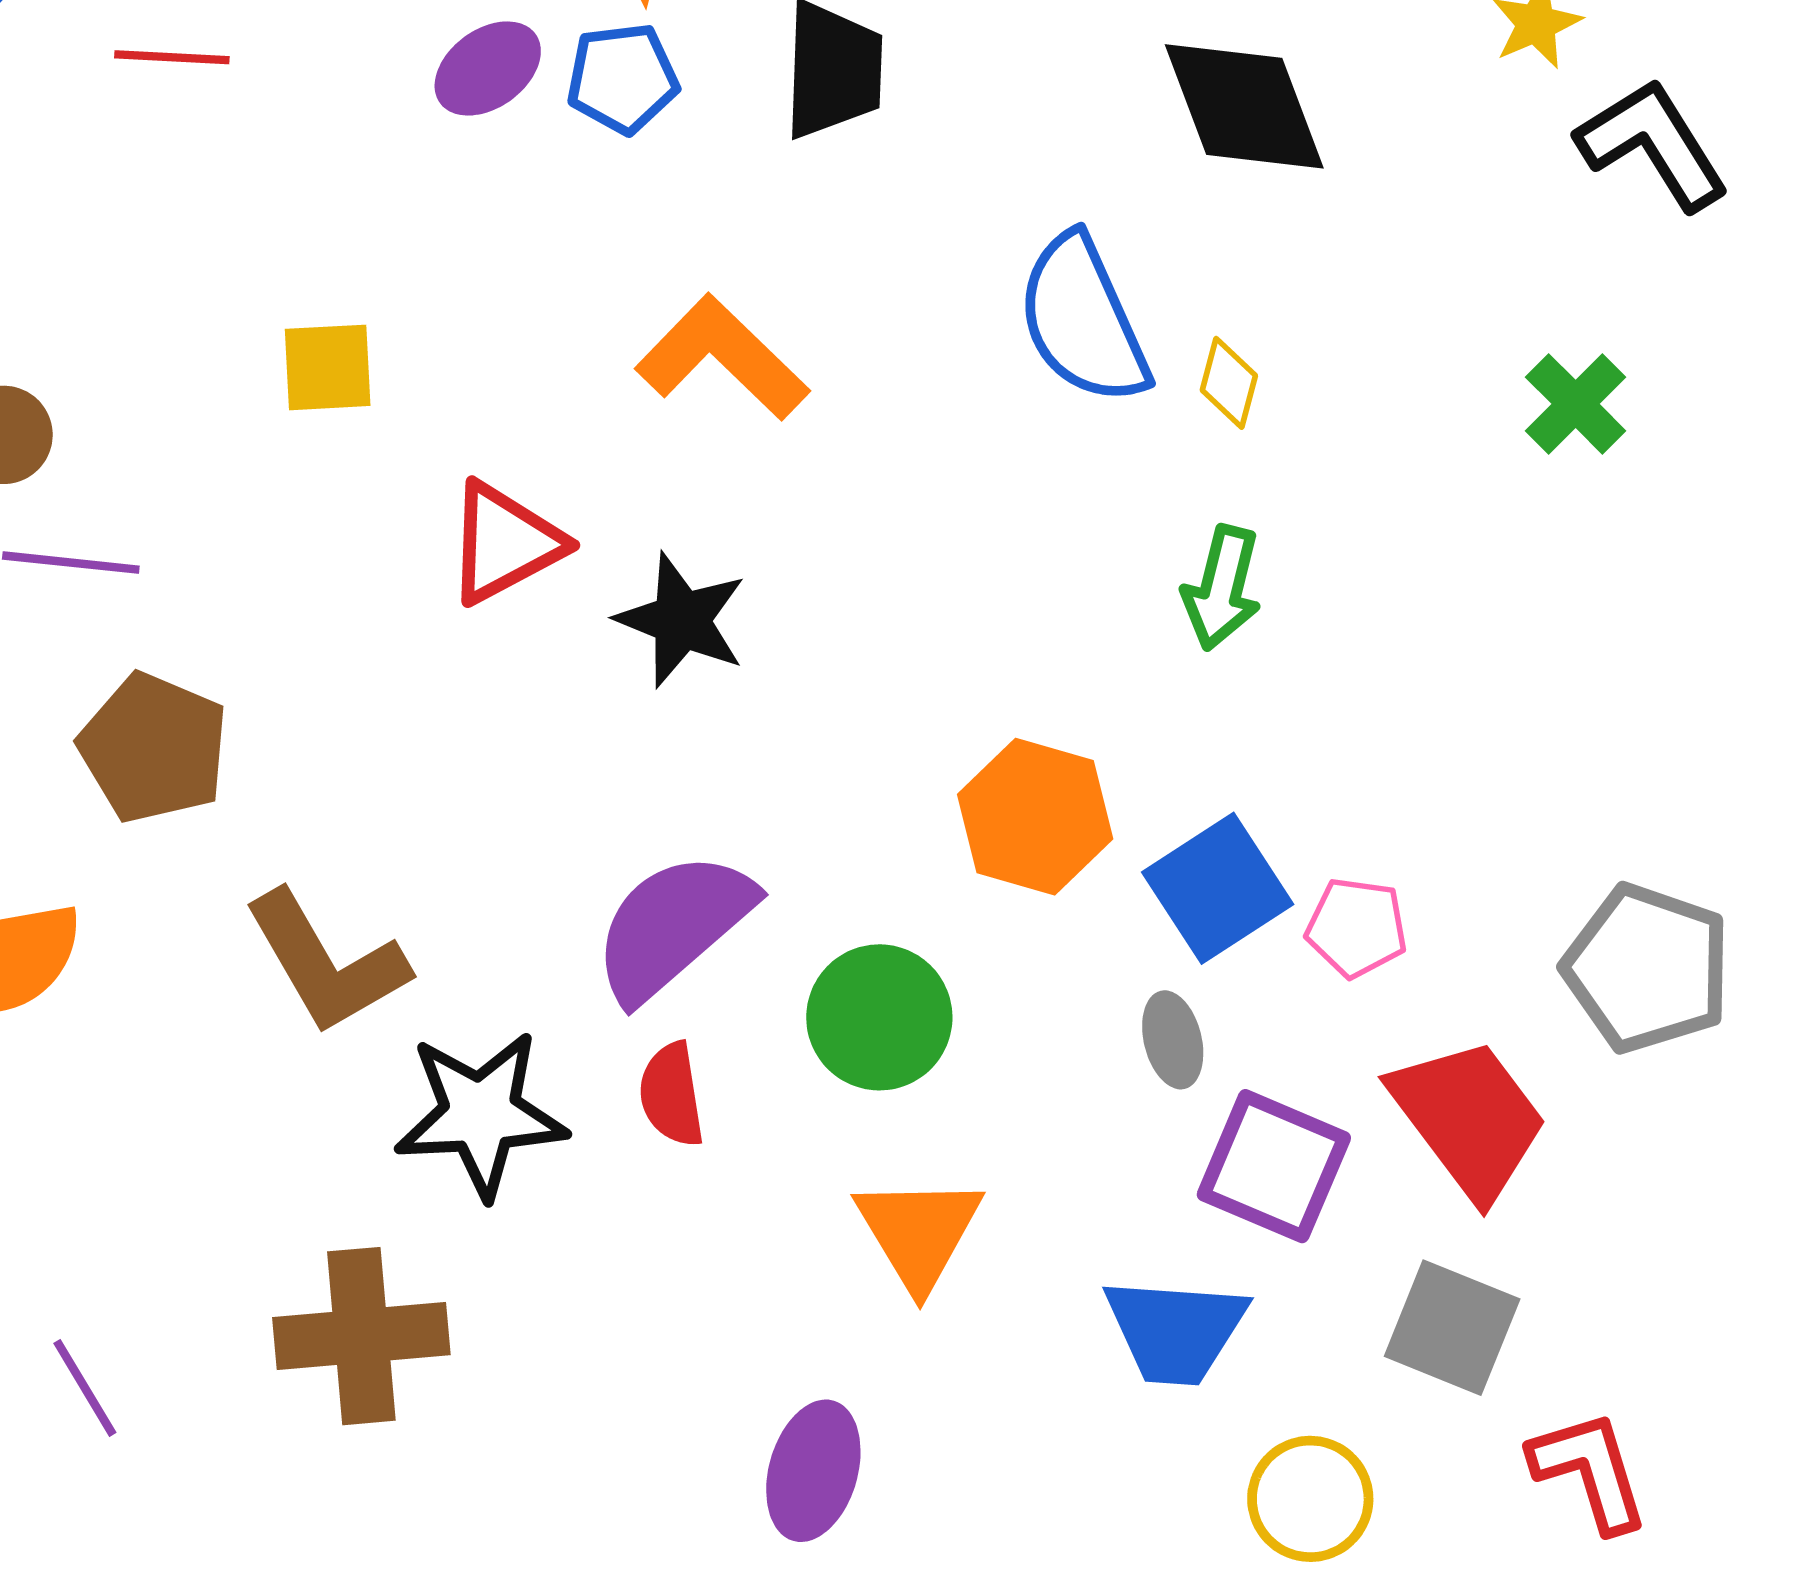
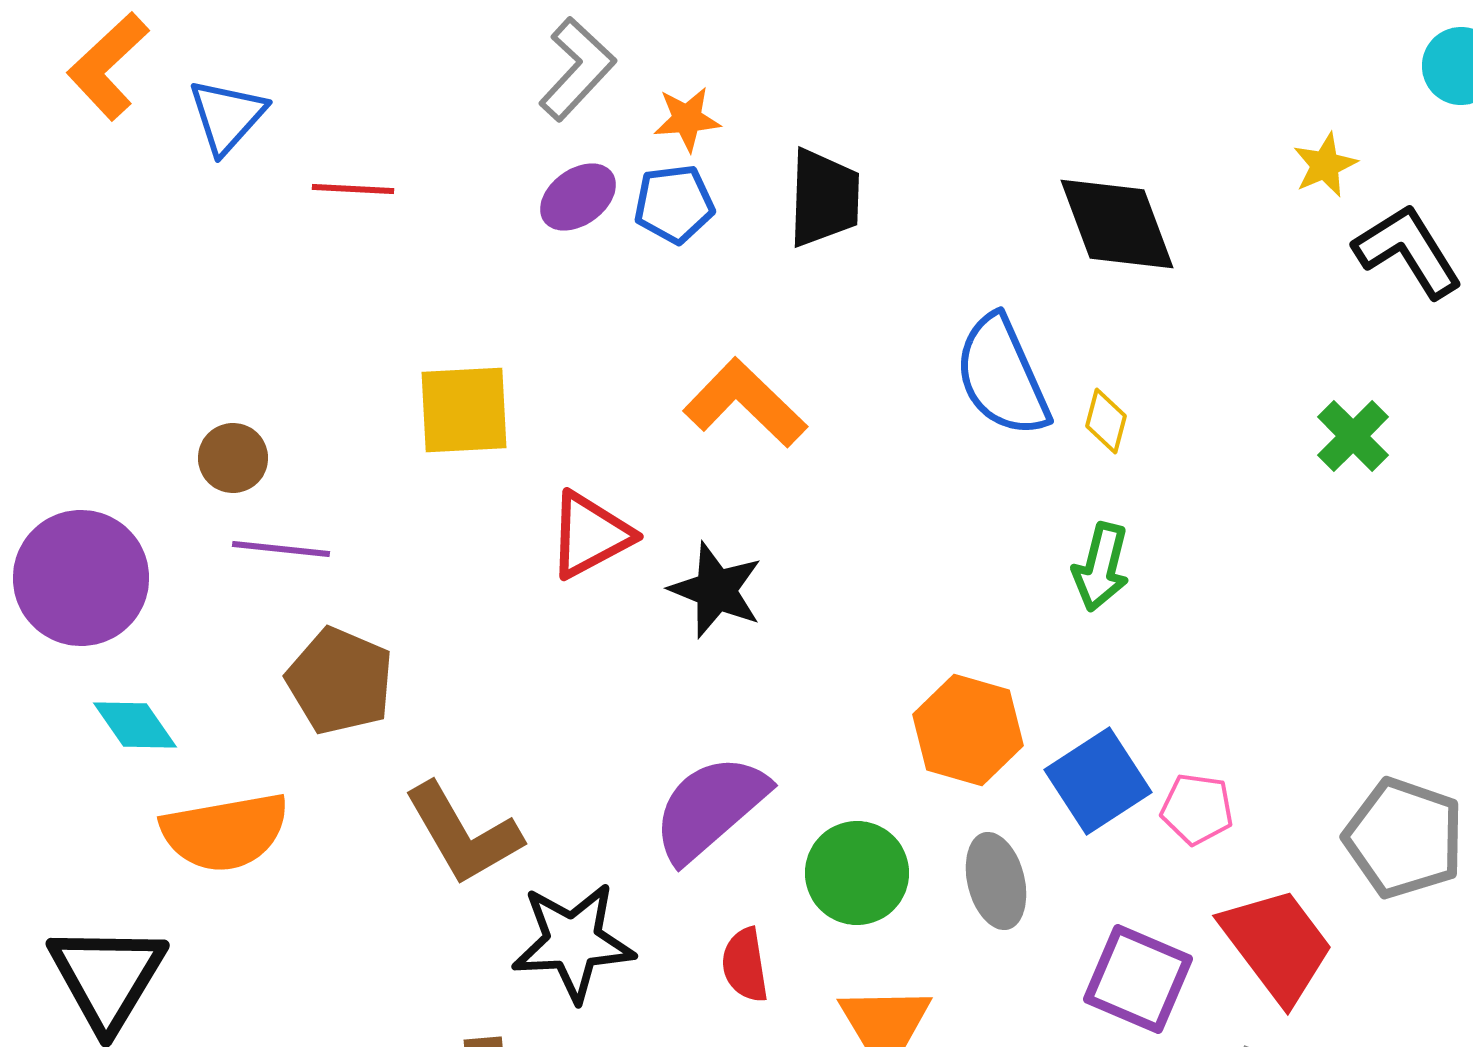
yellow square: (328, 367) -> (464, 410), size x1.4
gray ellipse: (1173, 1040) -> (996, 881), moved, size x1.4
red semicircle: (672, 1095) -> (745, 965), moved

